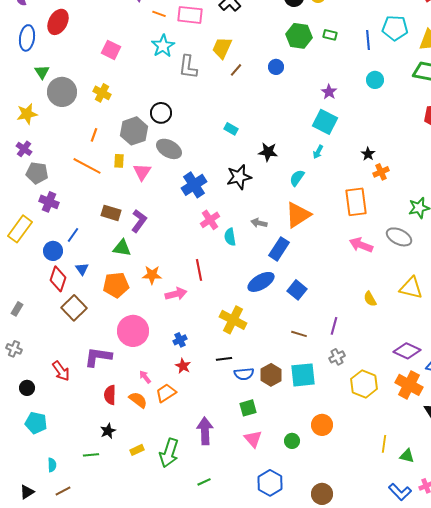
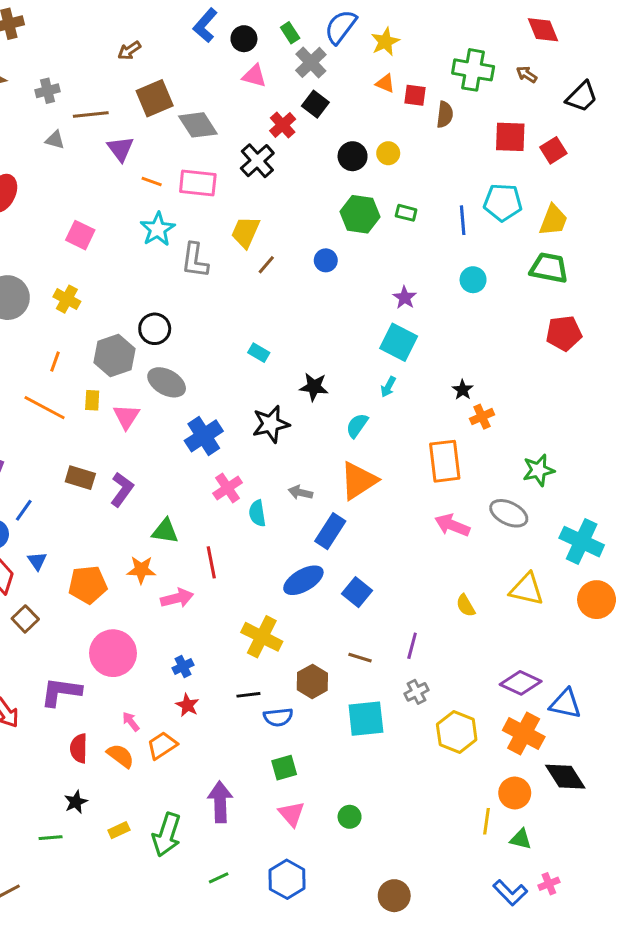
green triangle: (122, 248) -> (165, 531), moved
brown square: (74, 308) -> (25, 619), size x0.7
brown hexagon: (271, 375) -> (312, 681), moved
orange circle: (322, 425) -> (515, 793), moved
blue hexagon: (270, 483) -> (287, 879), moved

